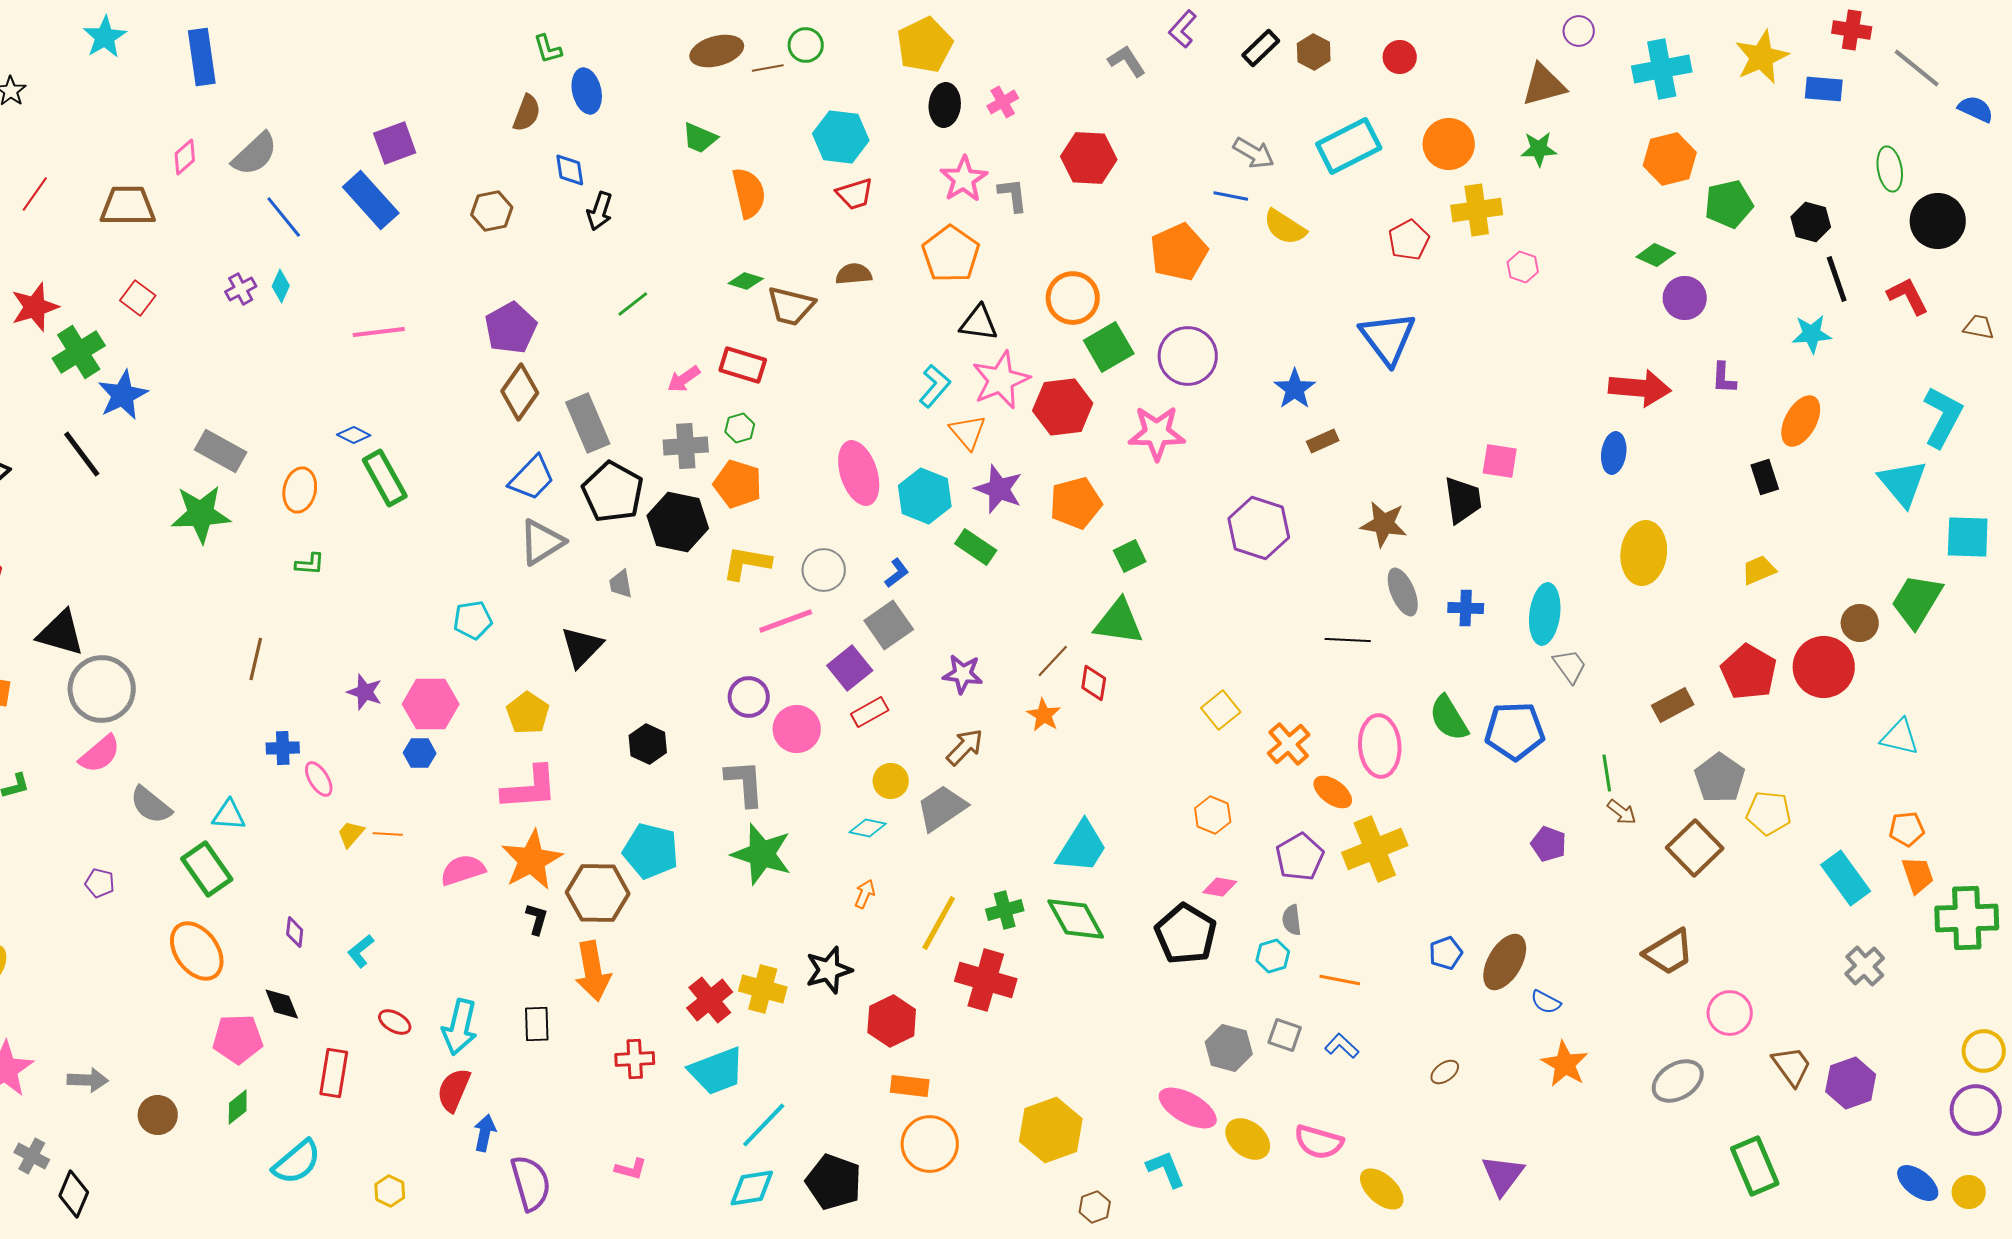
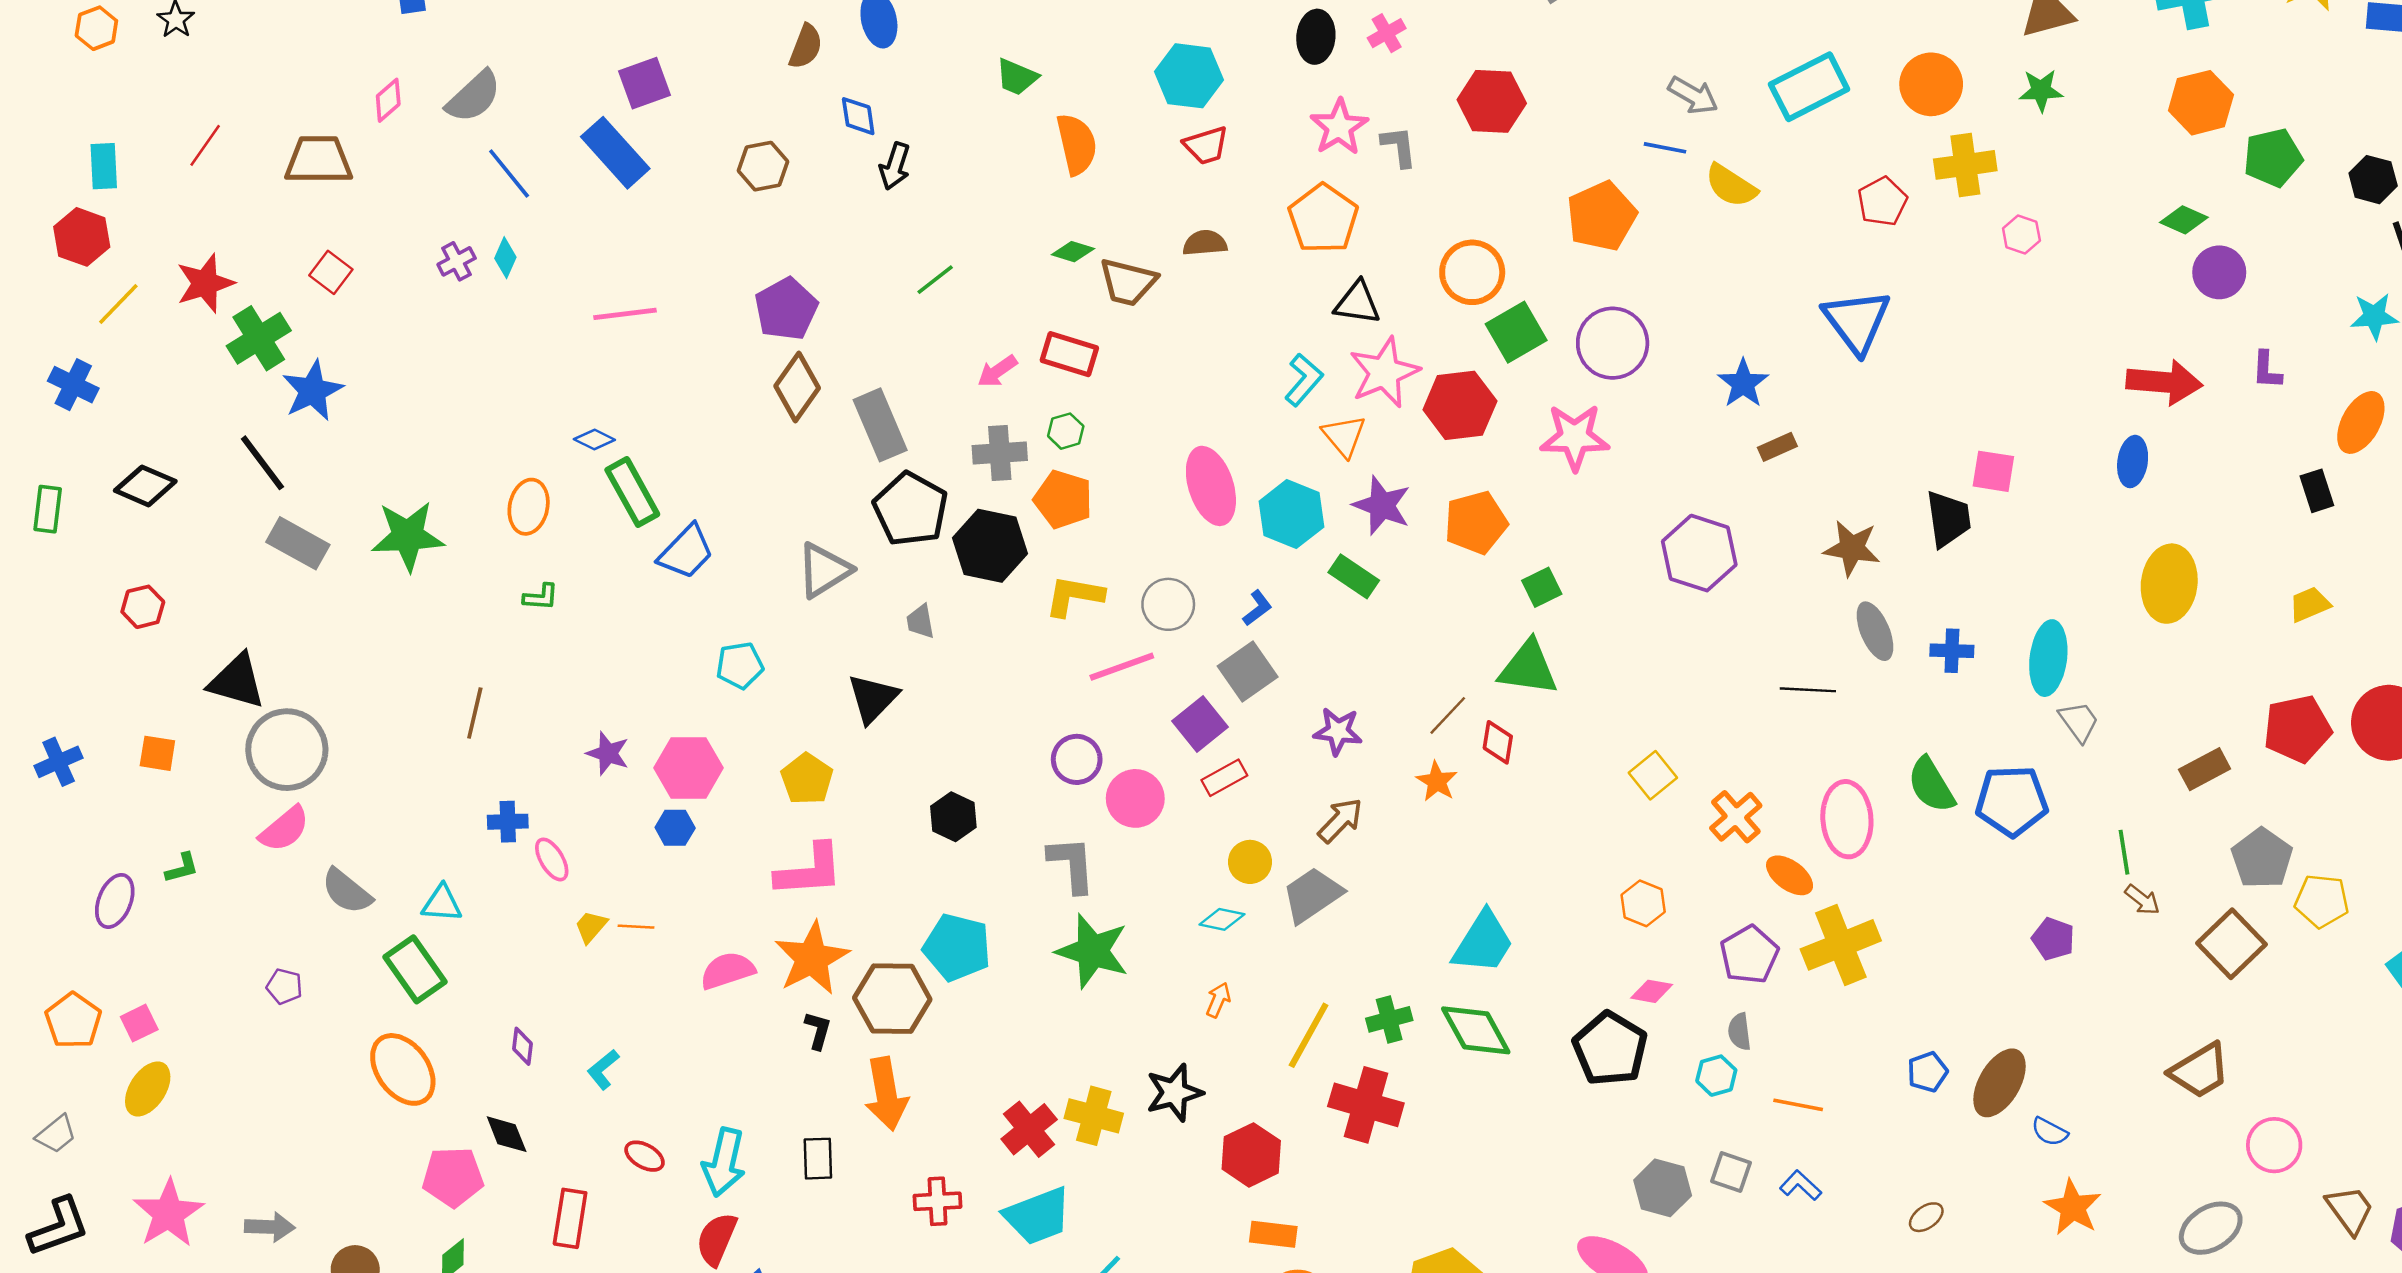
gray rectangle: (221, 451) -> (298, 543), moved
blue trapezoid: (532, 478) -> (686, 552), moved
red pentagon: (1749, 672) -> (2297, 729), turned 30

